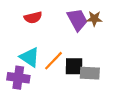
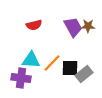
cyan triangle: (30, 57) -> (31, 60), turned -30
gray rectangle: (90, 73) -> (84, 74), turned -42

